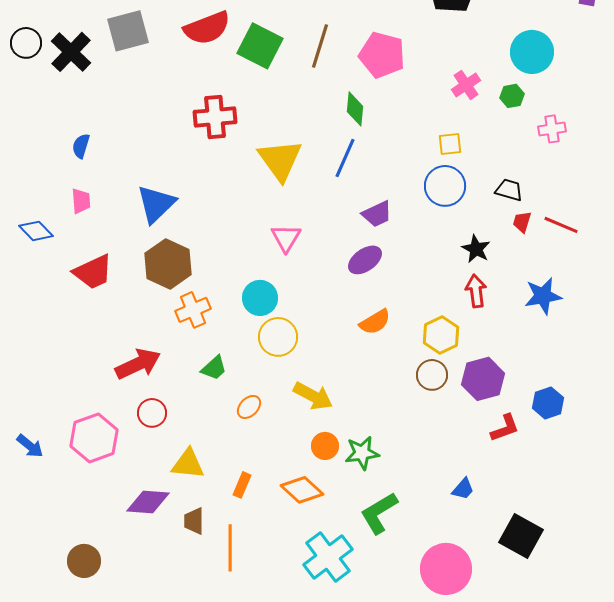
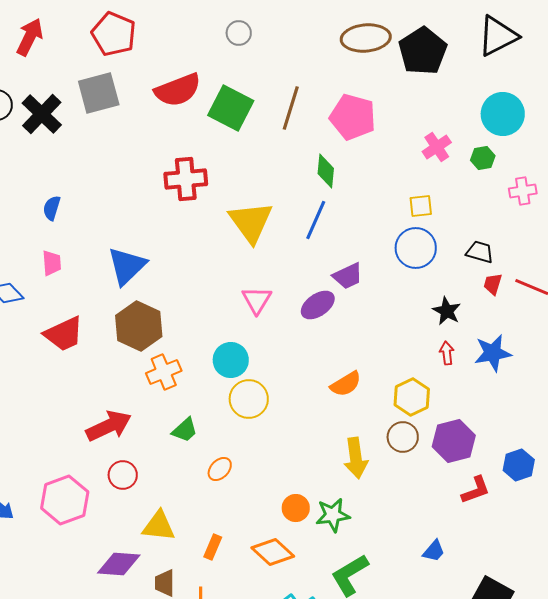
purple ellipse: (365, 260) -> (318, 305), moved
red arrow: (476, 291) -> (447, 353), size x0.7
blue star: (543, 296) -> (493, 353), moved
yellow arrow: (313, 396) -> (356, 458), moved, turned 54

